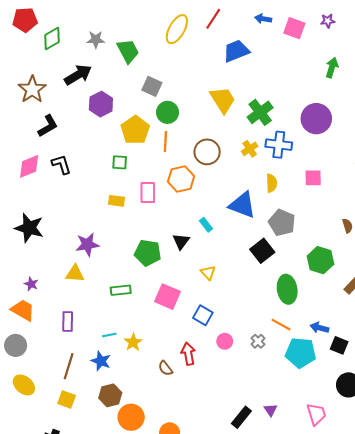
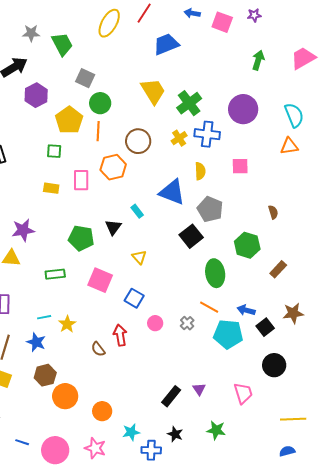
black square: (339, 345) -> (265, 327), turned 30

